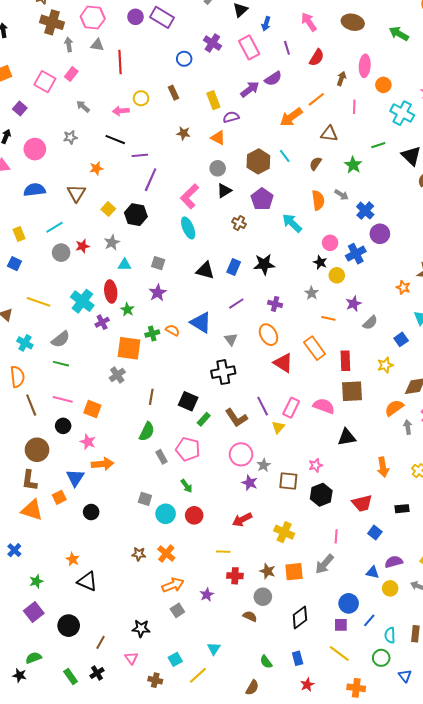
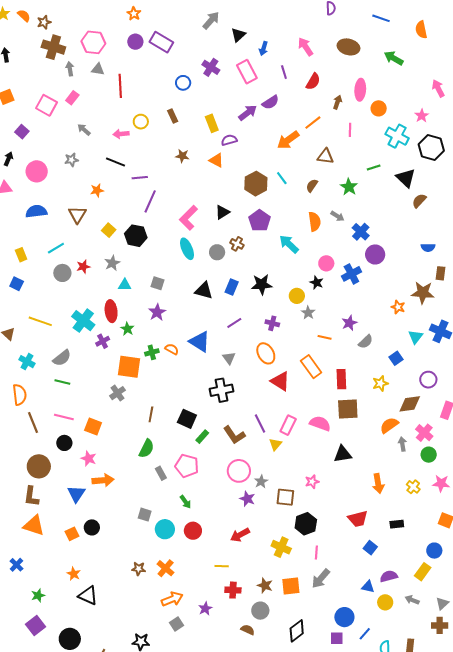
gray circle: (218, 168) -> (217, 252), moved
yellow circle: (337, 275) -> (297, 296), moved
black hexagon: (321, 495) -> (306, 524), moved
orange square: (59, 497) -> (72, 534), moved
pink line: (336, 536) -> (316, 553), moved

